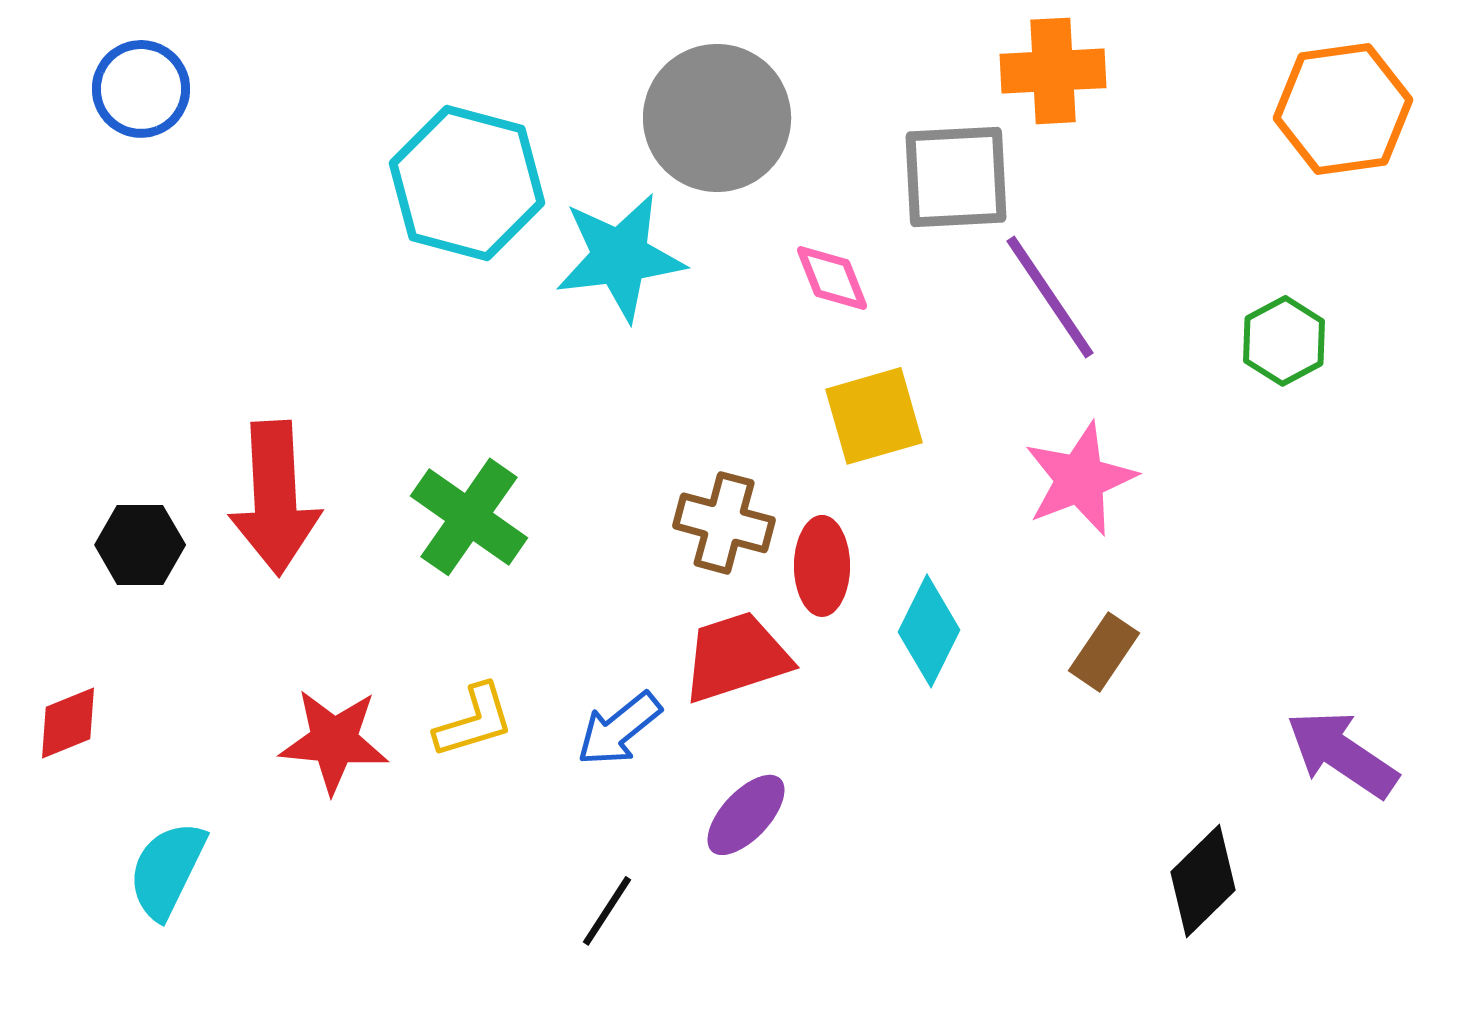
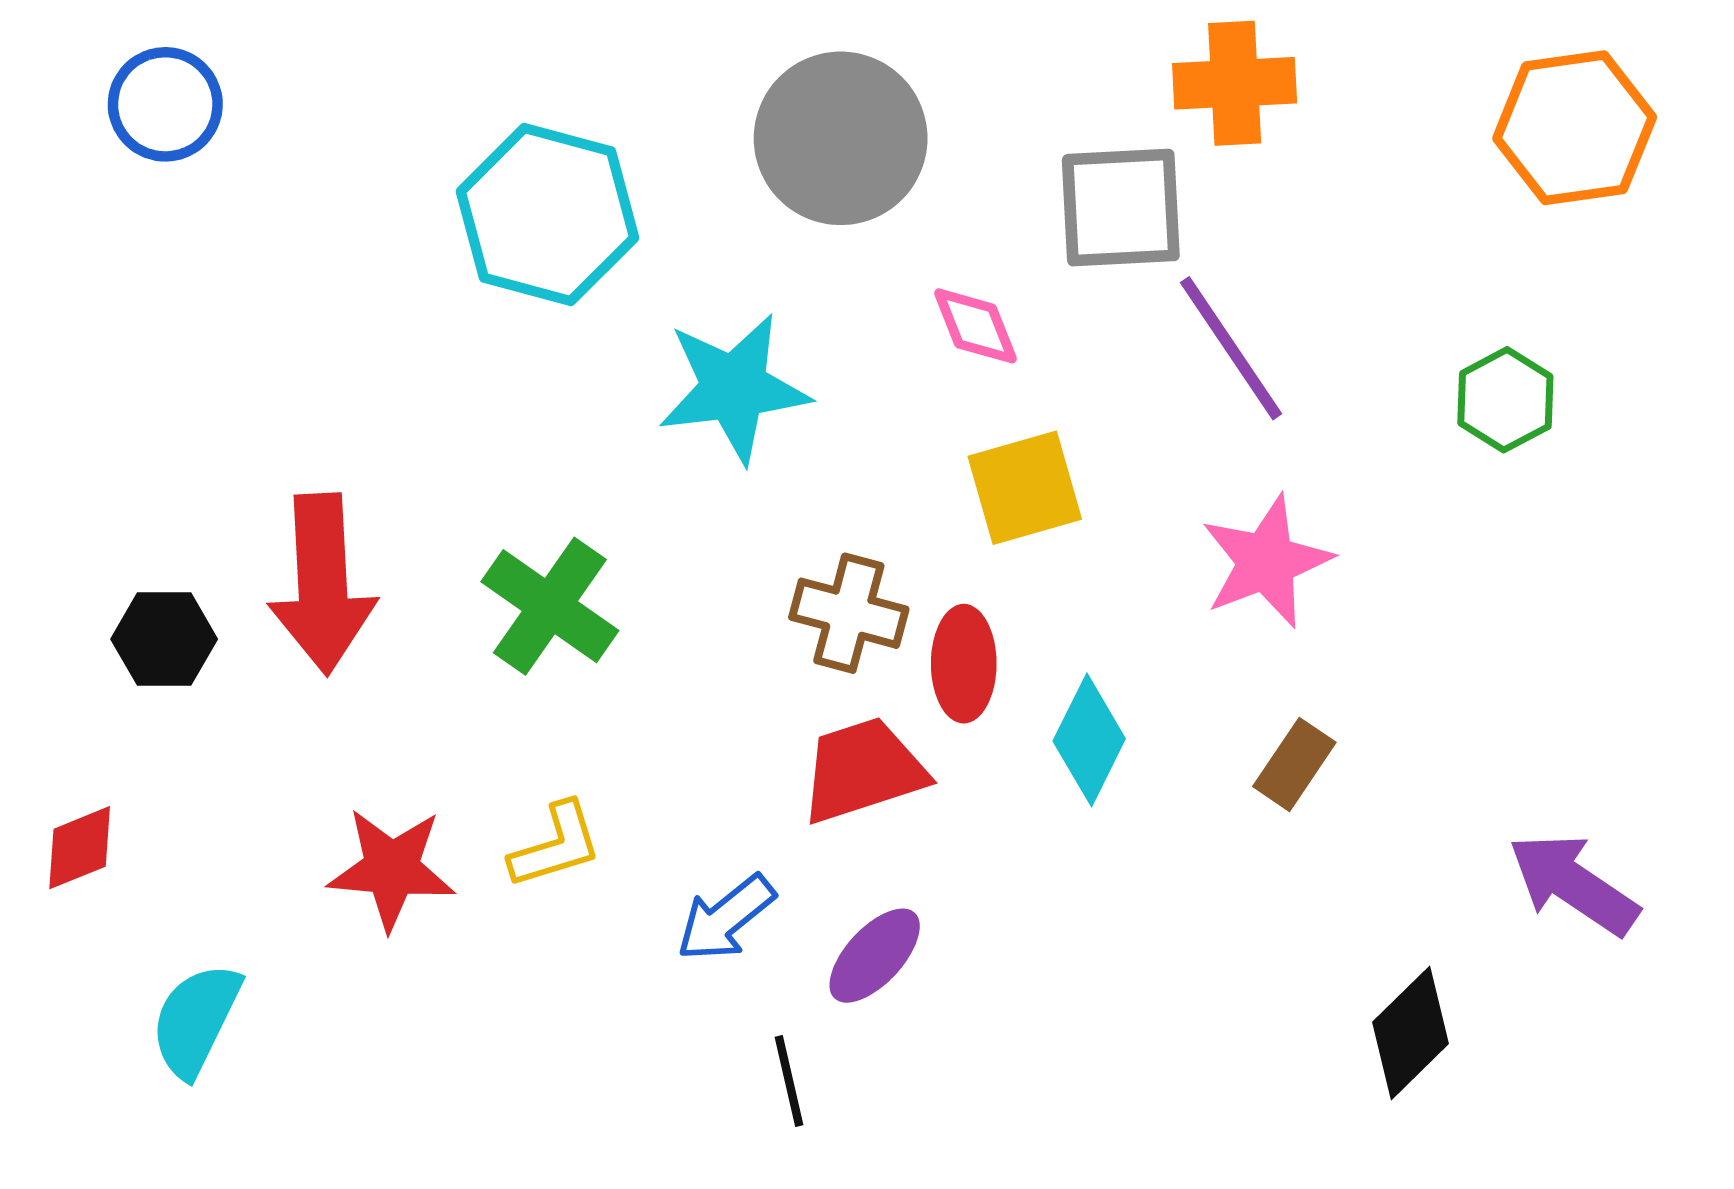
cyan star: (620, 257) -> (734, 388), moved
blue arrow: (619, 729) -> (726, 918), moved
black line: (607, 911) -> (789, 1081), moved, turned -46

